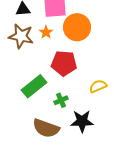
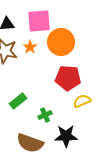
red pentagon: (64, 63) -> (68, 78), moved
green rectangle: (34, 86) -> (18, 101), size x0.7

